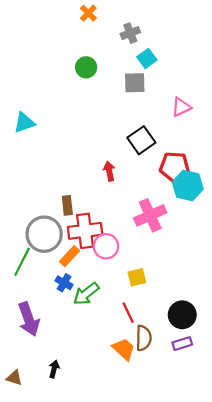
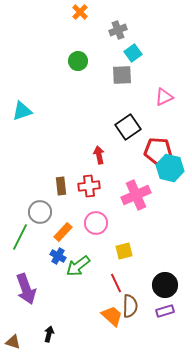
red cross: (85, 231) -> (89, 186), moved, size x0.7
gray circle: (44, 234) -> (40, 212), size x0.7

